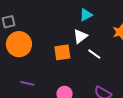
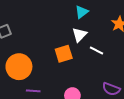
orange circle: (19, 44) -> (19, 67), moved

